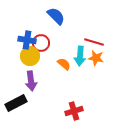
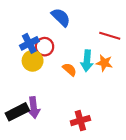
blue cross: (27, 40) -> (29, 43), turned -36
red line: (94, 42) -> (110, 36), moved
purple arrow: (31, 81) -> (34, 107), moved

